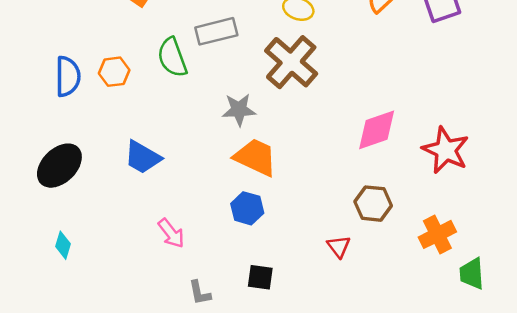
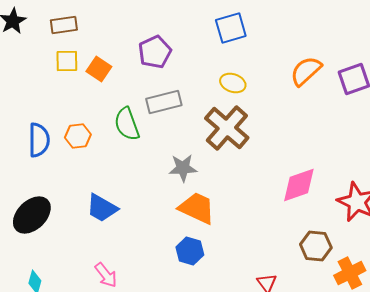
brown hexagon: (373, 204) -> (316, 246), moved
pink arrow: (171, 233) -> (106, 275), moved

